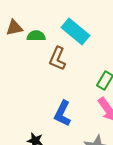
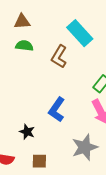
green semicircle: (36, 36) -> (24, 46), moved

